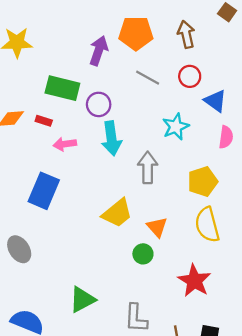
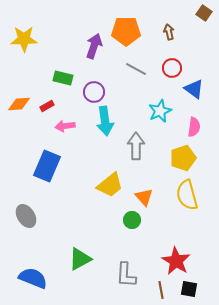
brown arrow: (186, 34) -> (169, 32), size x0.7
green rectangle: (62, 88) -> (63, 78), size x0.7
red rectangle: (44, 121) -> (47, 106), turned -48
pink semicircle: (226, 137) -> (194, 127), moved
red star: (194, 281) -> (176, 261), moved

